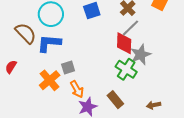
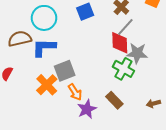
brown semicircle: (26, 33) -> (20, 39), turned -55
gray star: (141, 55) -> (137, 53), turned 30
gray square: (68, 68) -> (65, 71), size x1.5

